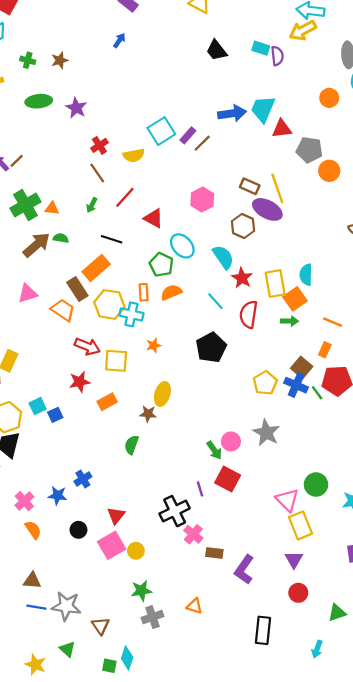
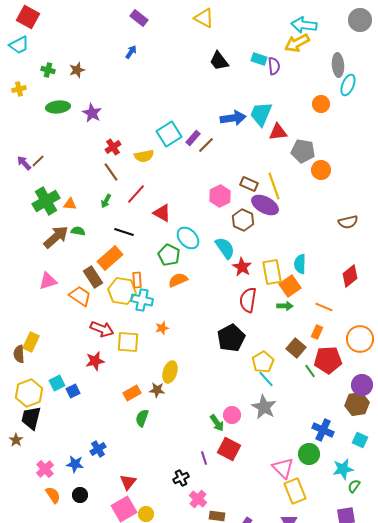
pink hexagon: (202, 200) -> (220, 196), moved
orange rectangle: (144, 292) -> (137, 280), moved
cyan line: (215, 301) -> (266, 379), moved
black pentagon: (211, 348) -> (231, 338), moved
blue cross: (296, 385) -> (323, 430), moved
orange rectangle: (107, 402) -> (132, 393), moved
black cross: (175, 511) -> (181, 478), size x0.6
black circle: (78, 530) -> (80, 495), moved

